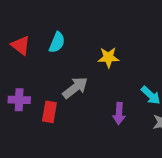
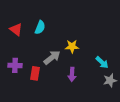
yellow star: (108, 57) -> (72, 46), moved
purple arrow: (119, 113) -> (72, 74), moved

